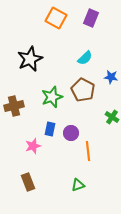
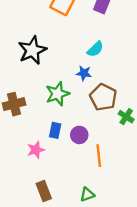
blue star: (111, 77) -> (84, 73), moved
brown pentagon: (83, 90) -> (103, 97), moved
brown rectangle: (28, 182) -> (44, 191), moved

